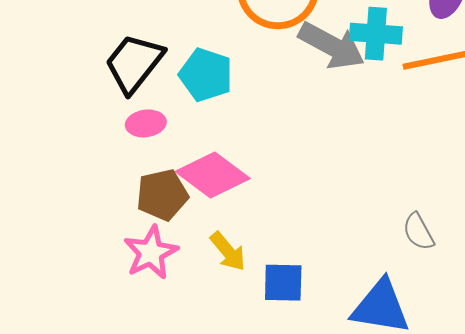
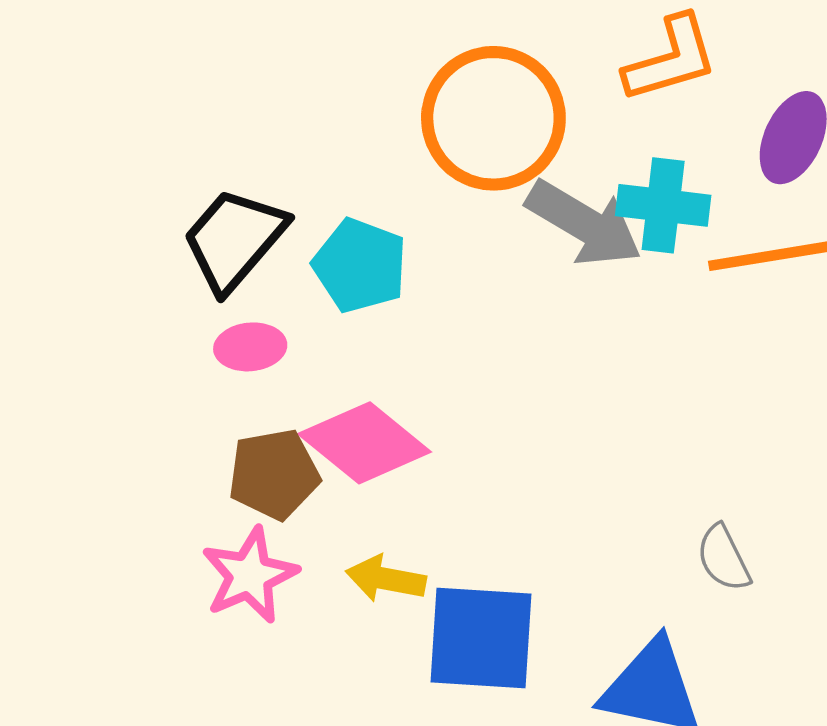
yellow arrow: (228, 251) -> (386, 579), turned 138
blue square: (283, 283) -> (481, 638), size x1.5

